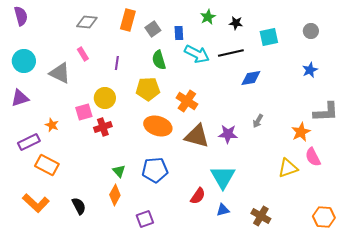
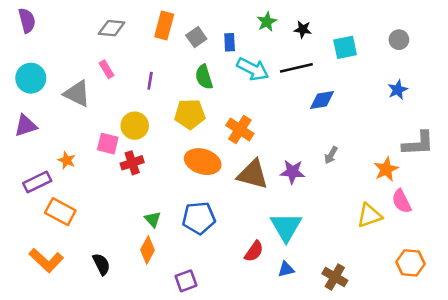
pink square: (84, 112) -> (108, 144), turned 30
orange hexagon: (324, 217) -> (410, 263), moved

